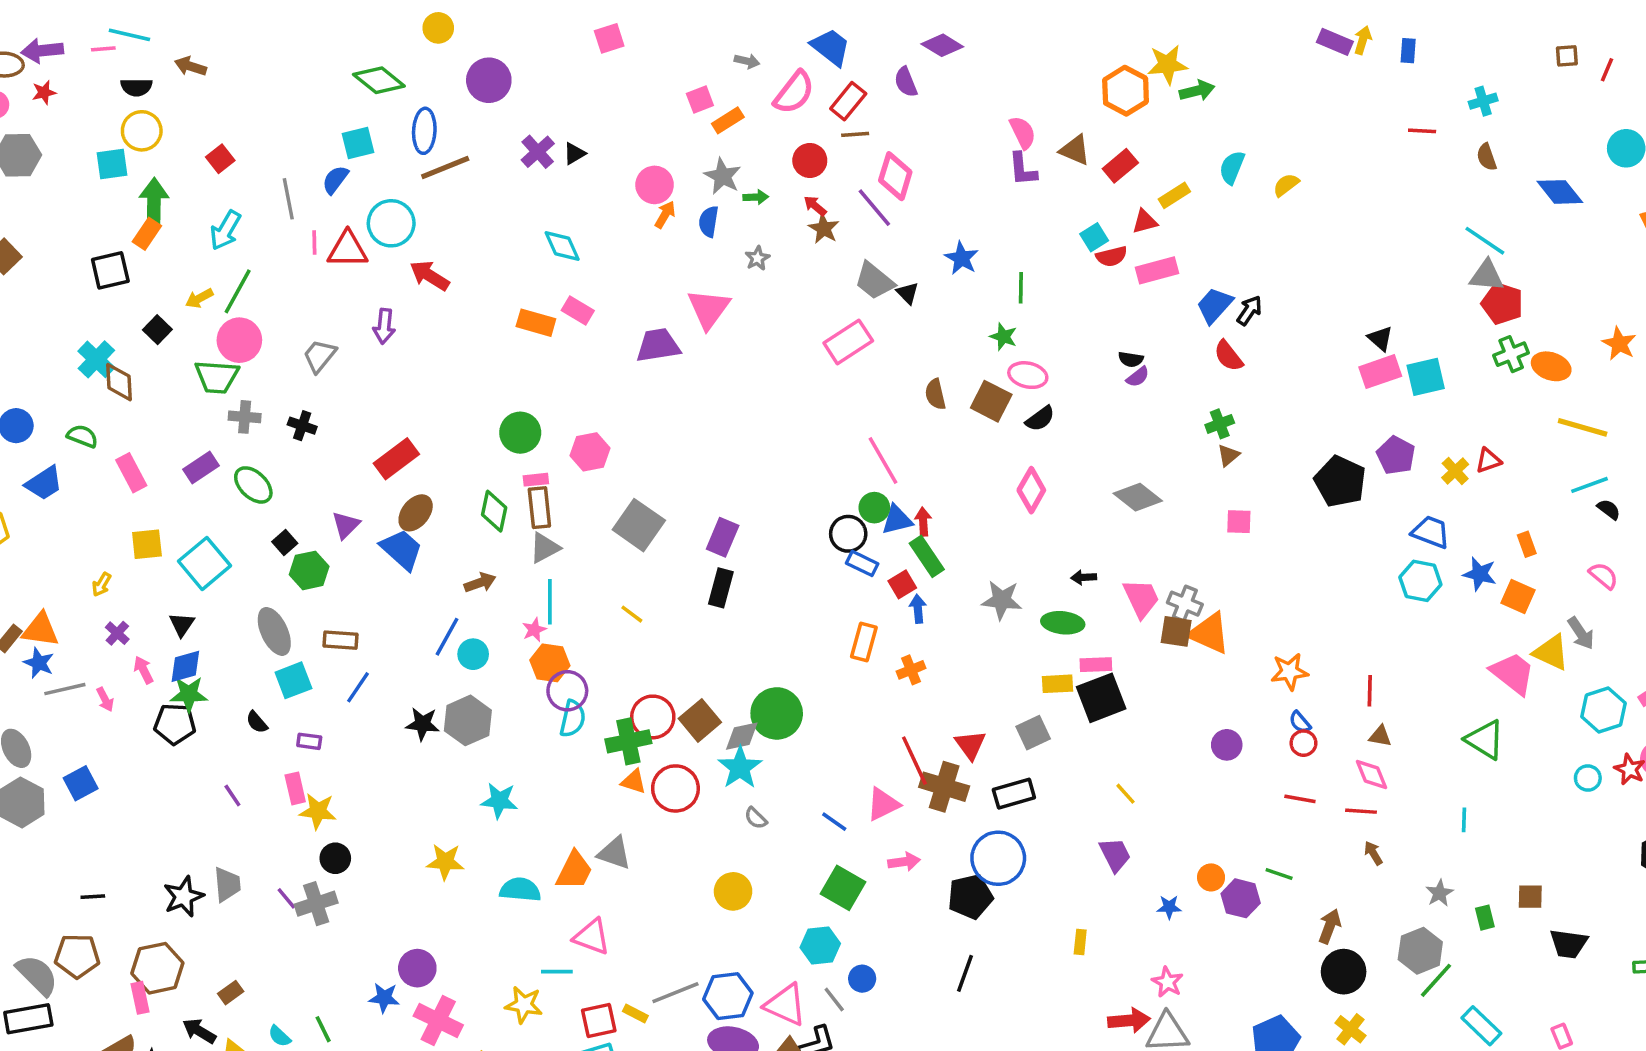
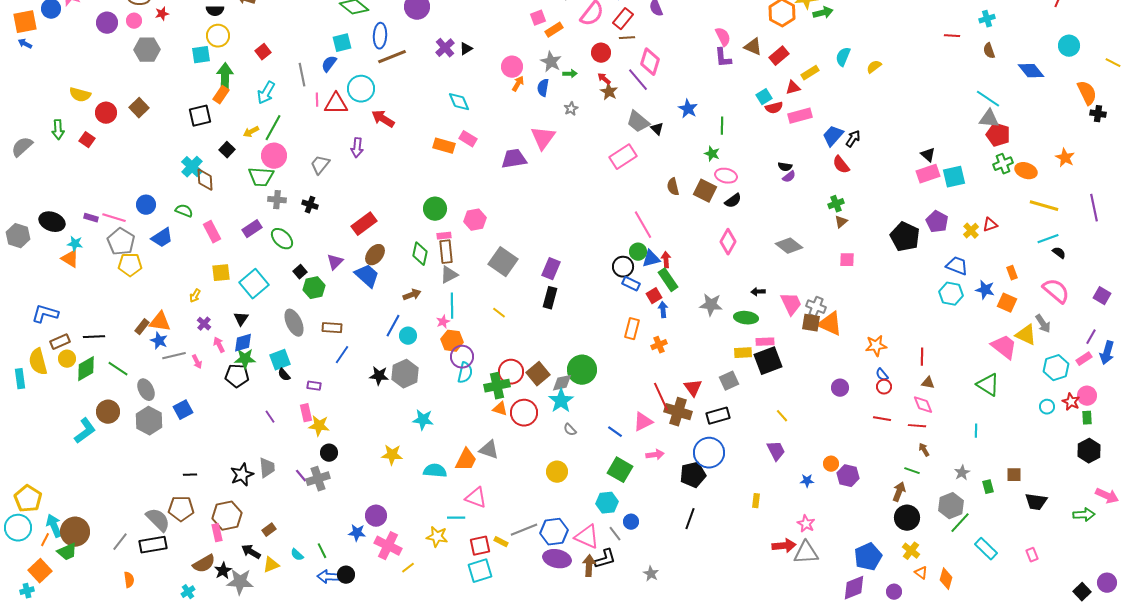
pink semicircle: (1603, 576) -> (1056, 291), size x1.6
cyan square: (293, 680) -> (280, 360), moved
green line: (1279, 874) -> (912, 471), moved

